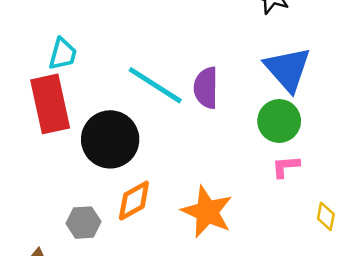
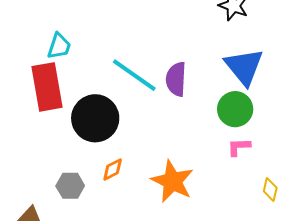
orange diamond: (134, 201) -> (113, 170), size x0.7

